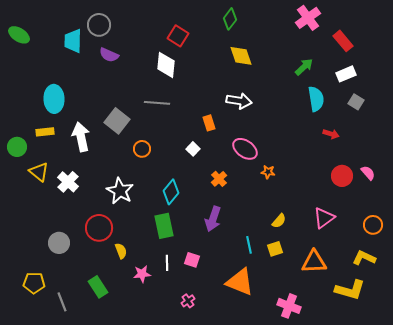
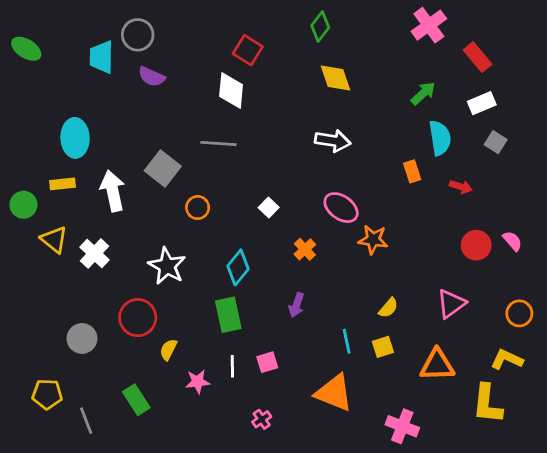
orange rectangle: (209, 123) -> (412, 171), moved
orange star: (268, 172) -> (373, 240), size x1.5
purple arrow: (213, 219) -> (296, 305), size x0.7
yellow semicircle: (121, 251) -> (168, 350), turned -133
pink square: (192, 260) -> (267, 362), turned -35
yellow L-shape: (350, 290) -> (487, 404), turned 80

